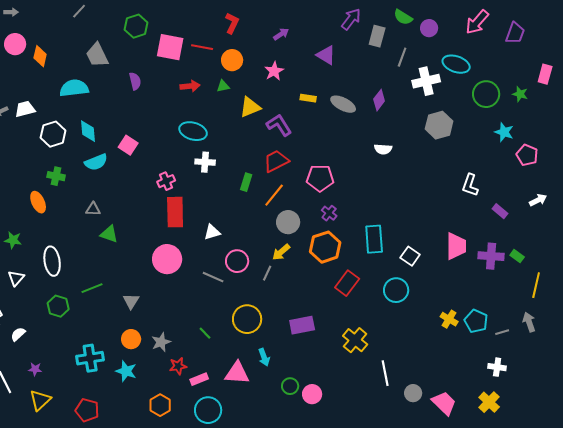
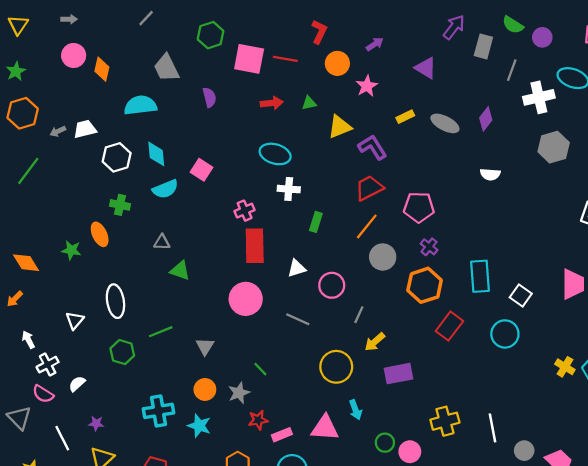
orange circle: (232, 60) -> (337, 63), moved
yellow rectangle: (308, 98) -> (405, 117), turned -35
green rectangle: (246, 182) -> (316, 222), moved
green star: (13, 240) -> (71, 250), moved
yellow arrow: (281, 252) -> (375, 342), moved
pink circle: (237, 261) -> (332, 285), moved
green line: (205, 333) -> (260, 369), moved
yellow cross: (355, 340) -> (445, 421), moved, turned 35

